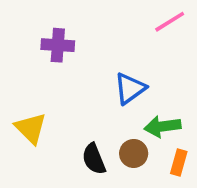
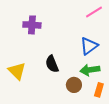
blue triangle: (130, 88) -> (89, 46), moved
black semicircle: (94, 159) -> (52, 64), moved

